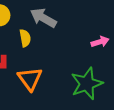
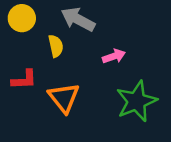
pink arrow: (100, 42) -> (114, 56), moved

